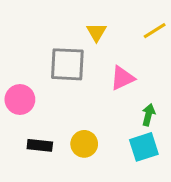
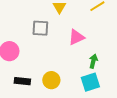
gray square: (67, 64) -> (40, 28), size x0.7

